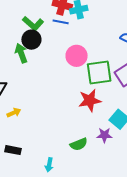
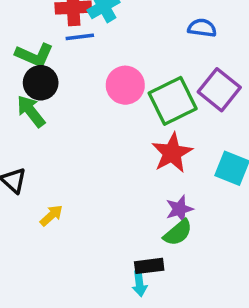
purple star: (104, 135) -> (179, 209), moved
black rectangle: (13, 150) -> (149, 266), moved

